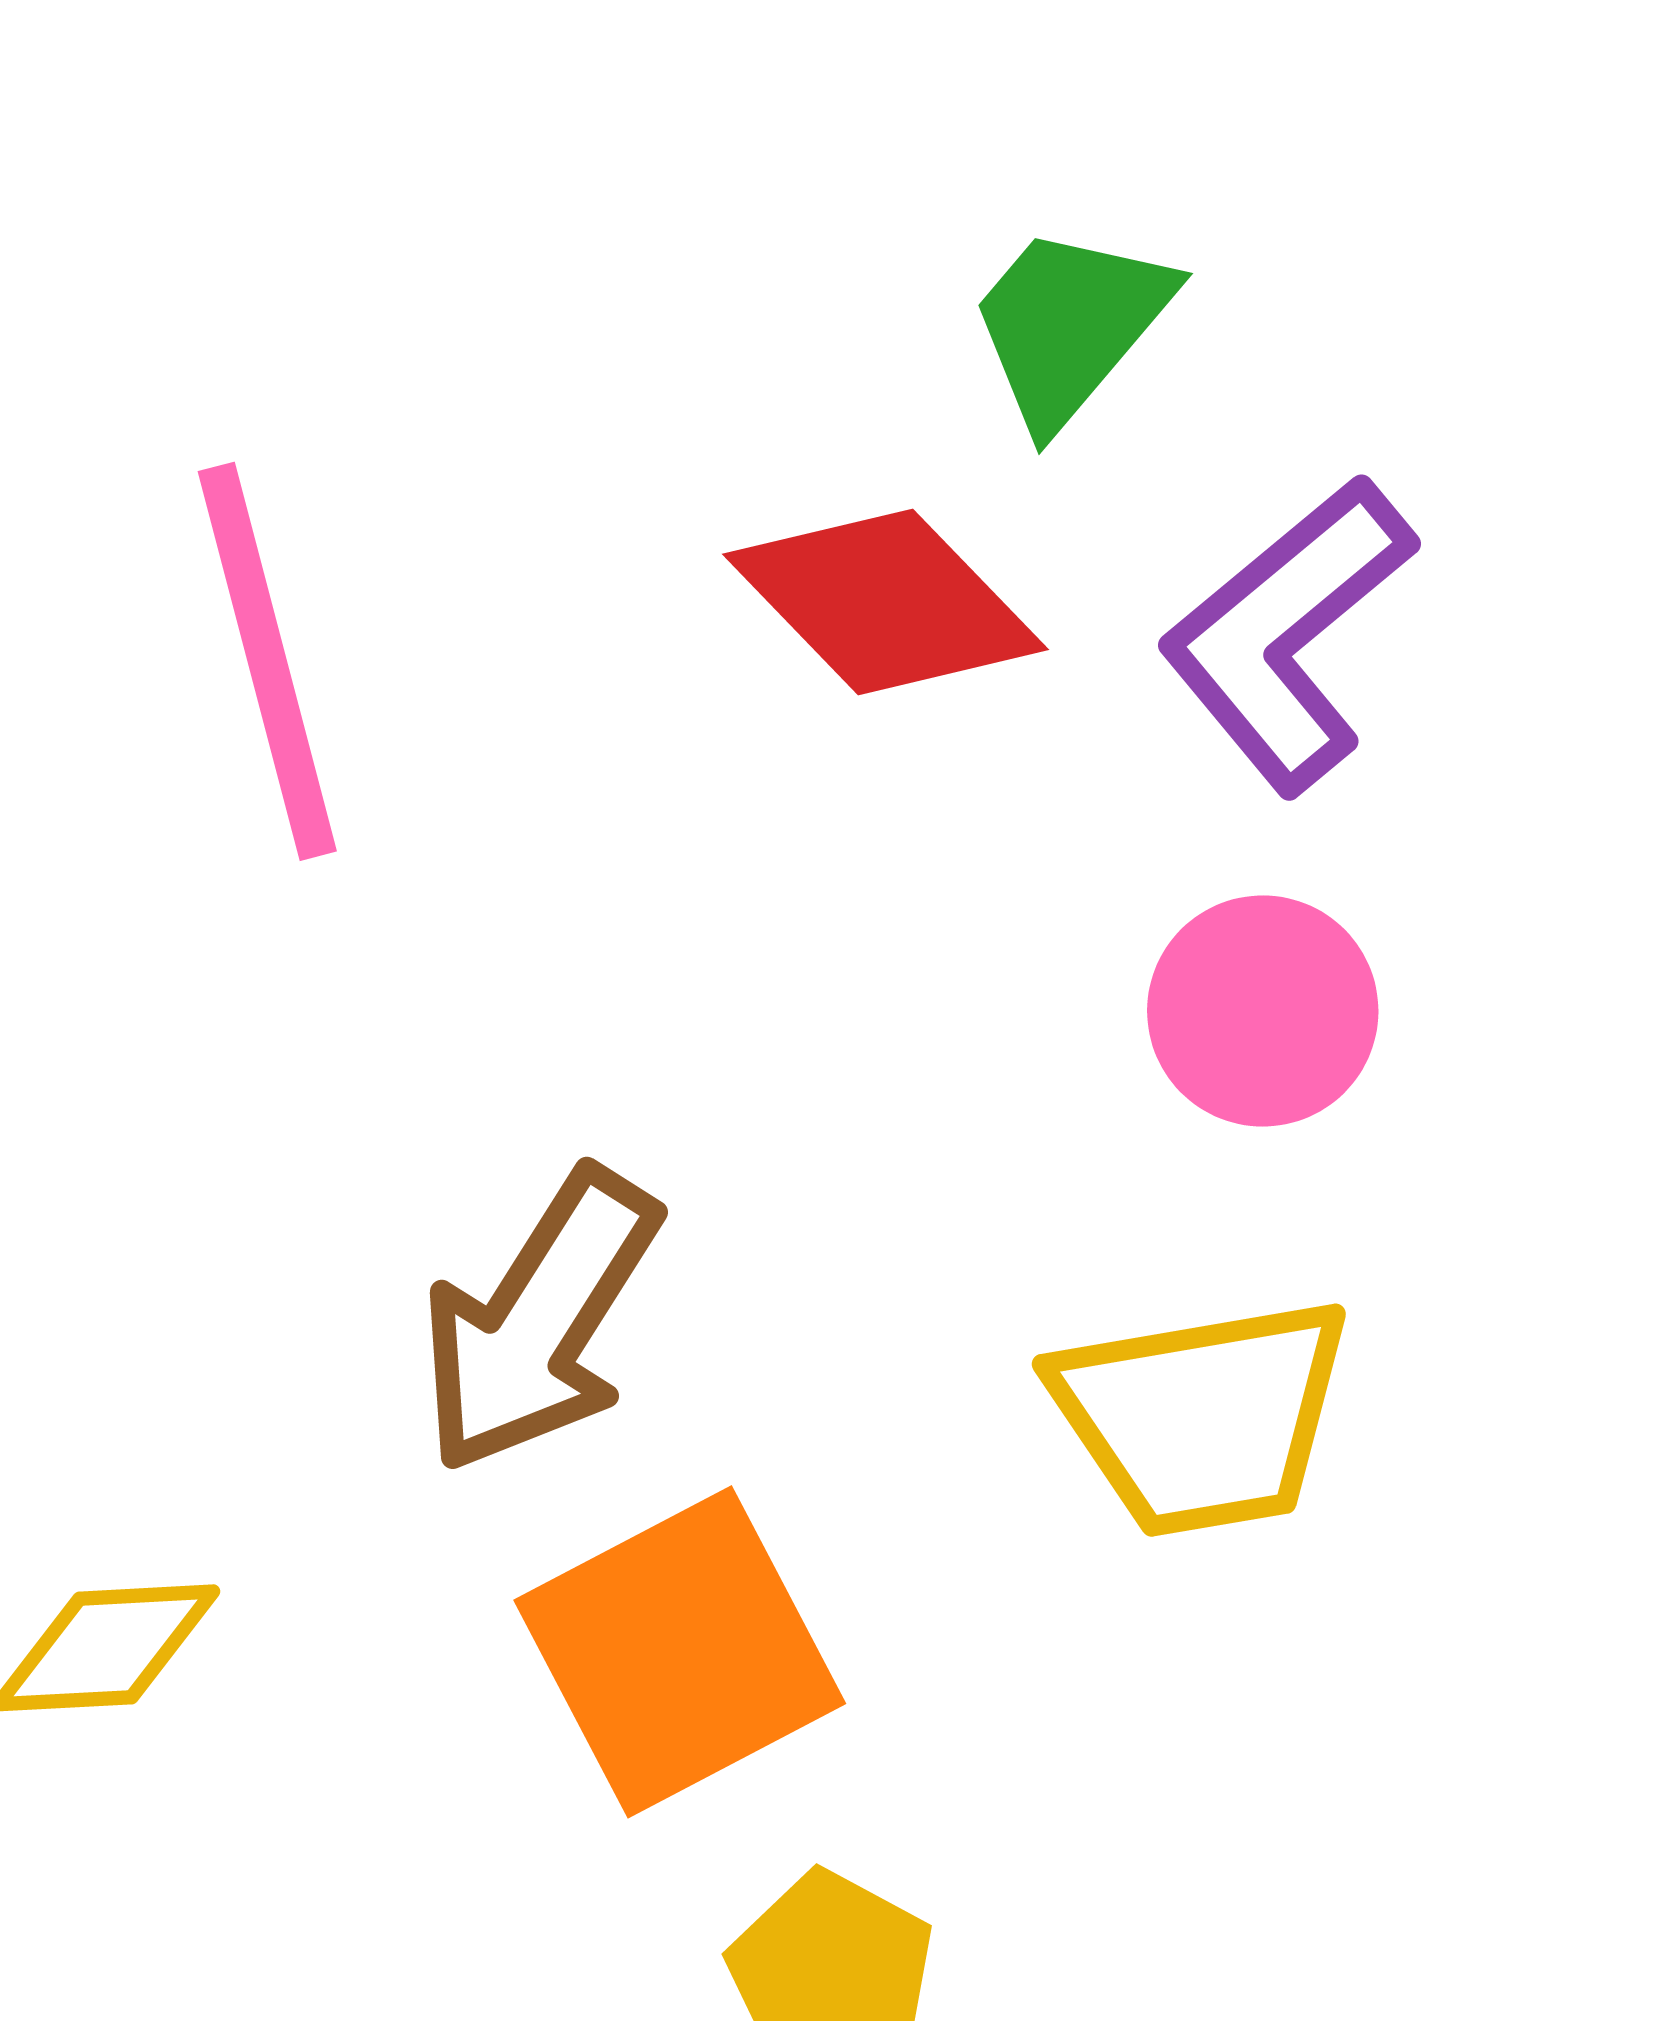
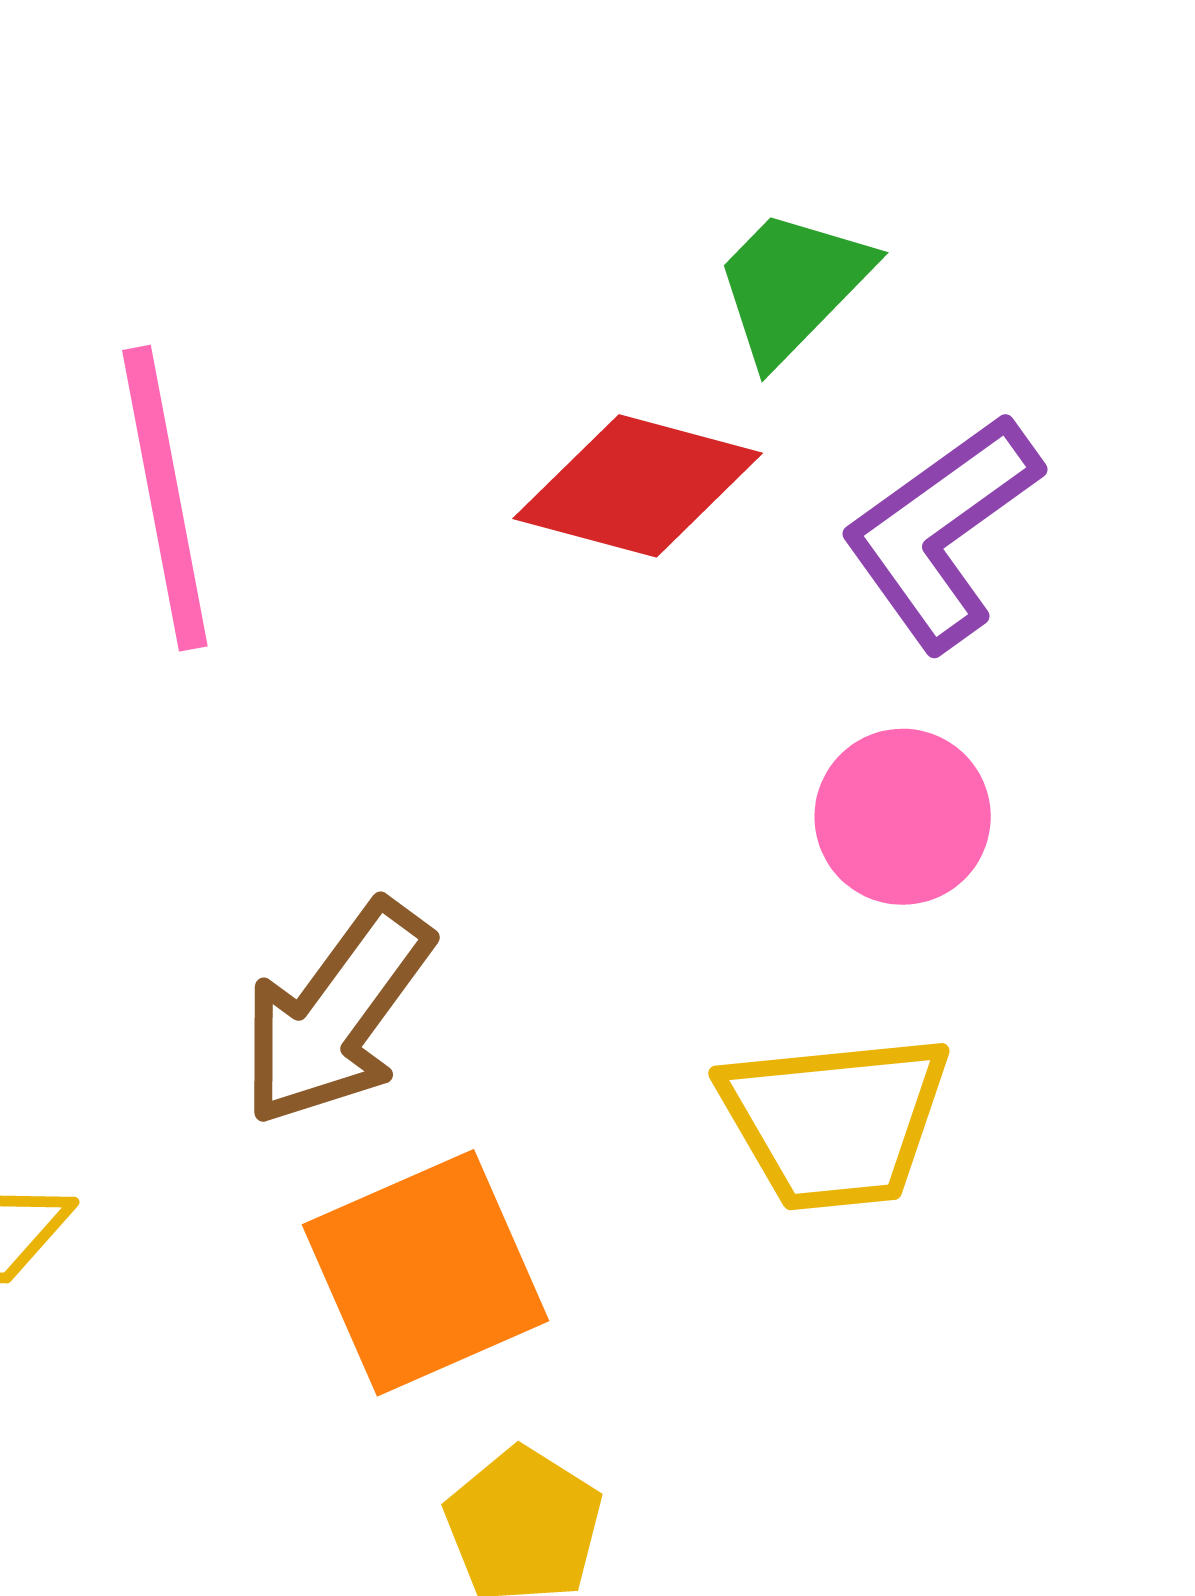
red diamond: (886, 602) -> (638, 486), turned -35

